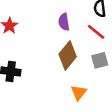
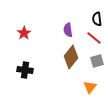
orange triangle: (79, 93) -> (90, 87), moved

